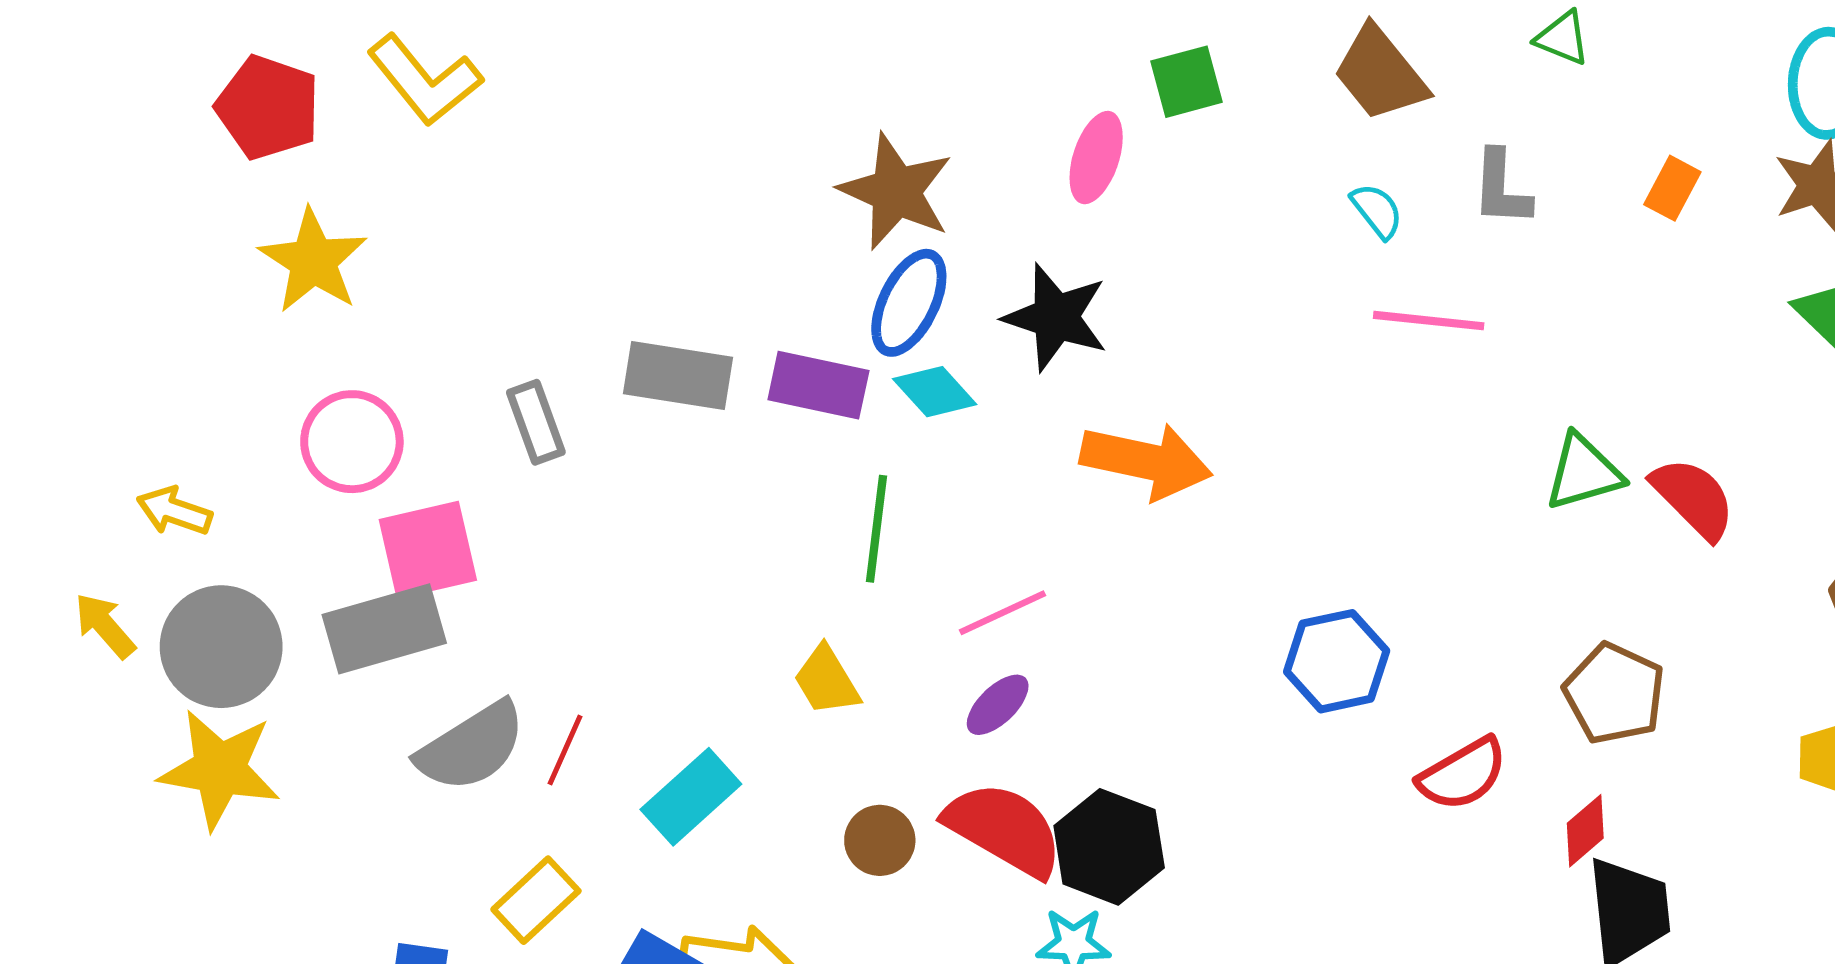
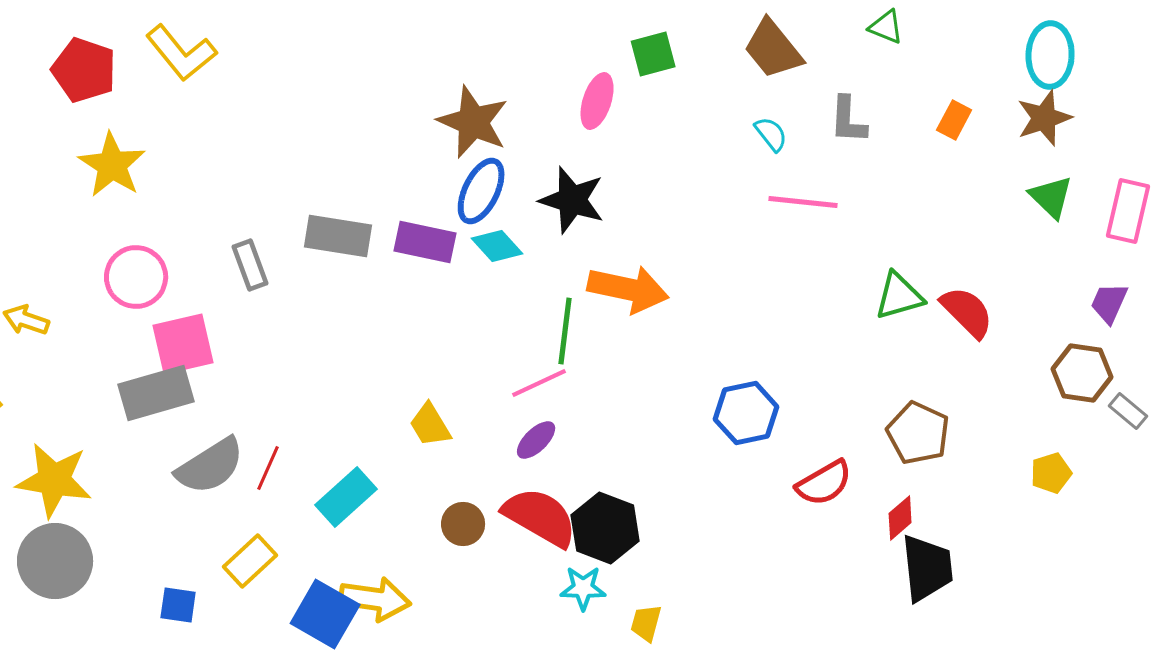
green line: (877, 529) -> (565, 331), moved
gray circle: (221, 647) -> (55, 561), moved

